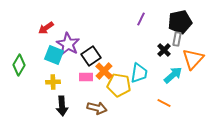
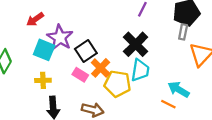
black cross: (164, 50) -> (136, 44), moved, size x1.6
cyan arrow: (173, 75) -> (178, 89), moved, turned -108
pink rectangle: (86, 77) -> (80, 75), turned 32

